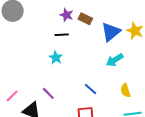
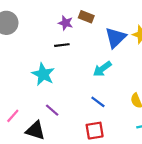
brown rectangle: (85, 19) -> (86, 17), moved
cyan star: (56, 58) -> (43, 74), moved, size x1.5
cyan arrow: (115, 60) -> (102, 69), moved

